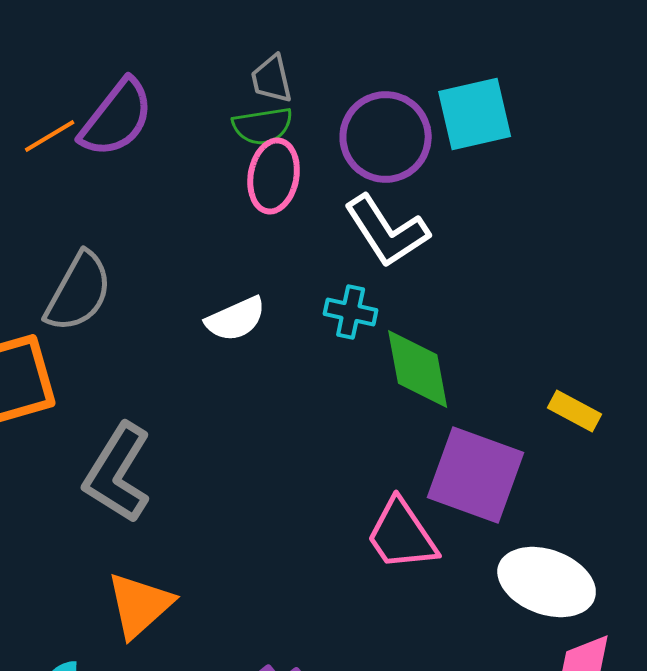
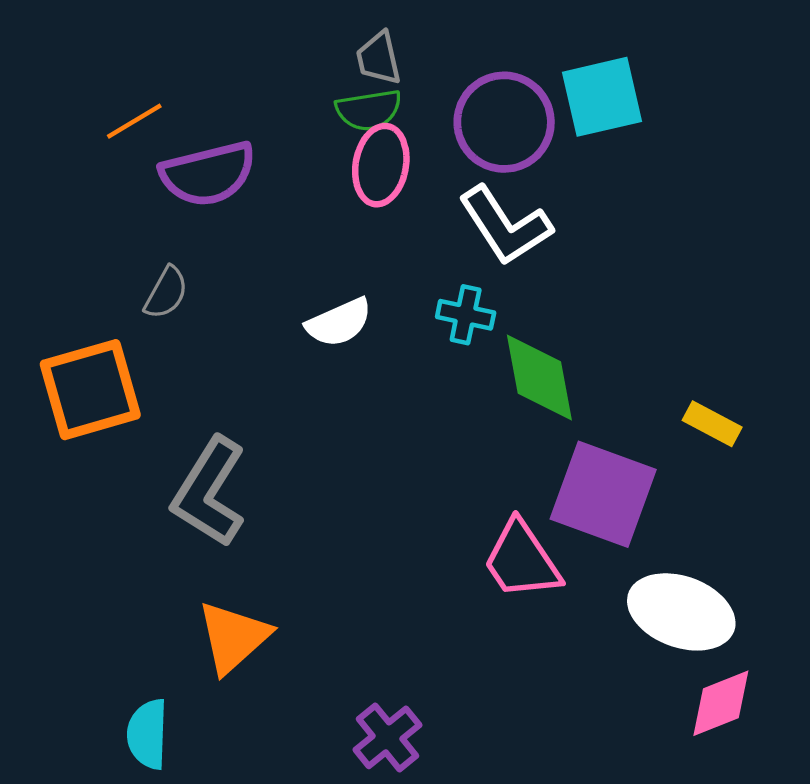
purple semicircle: (117, 118) -> (208, 174), moved, turned 38
gray semicircle: (79, 292) -> (166, 293), size x0.6

